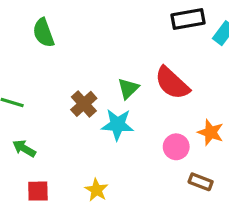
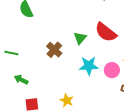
cyan star: (118, 125) -> (89, 66), moved

